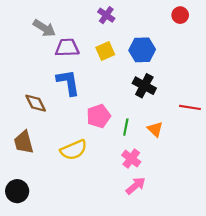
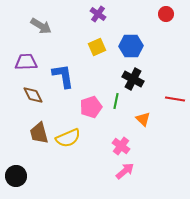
purple trapezoid: (67, 48) -> (26, 62), moved
green line: (126, 127) -> (116, 101), moved
brown trapezoid: (24, 142) -> (39, 133), moved

